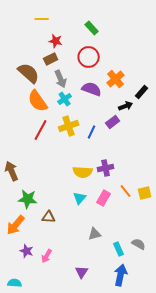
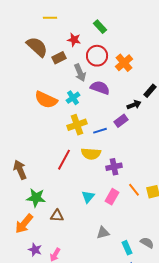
red star: (56, 41) -> (74, 40), moved
brown semicircle: (29, 73) -> (37, 47), moved
gray arrow: (61, 79) -> (80, 73), moved
orange cross: (116, 79) -> (124, 63), moved
orange semicircle: (38, 101) -> (46, 100), turned -30
red line: (41, 130) -> (64, 160), moved
blue line: (92, 132) -> (100, 131), turned 48
yellow semicircle: (83, 172) -> (91, 154), moved

